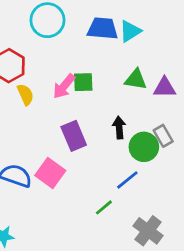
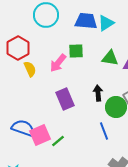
green square: (83, 82) -> (76, 51), moved
pink square: (50, 173) -> (40, 135), moved, turned 30
blue line: (127, 180) -> (104, 131), turned -72
green line: (104, 207) -> (58, 141), moved

